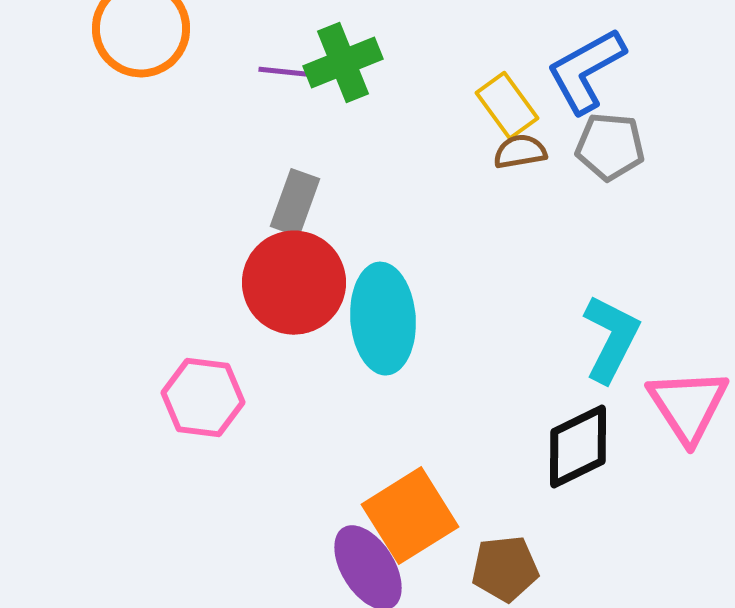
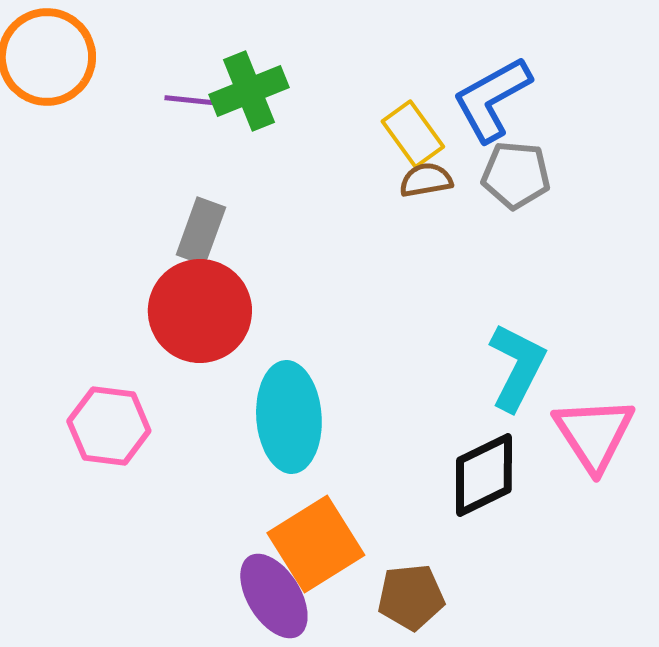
cyan ellipse: (383, 319) -> (289, 417), moved

